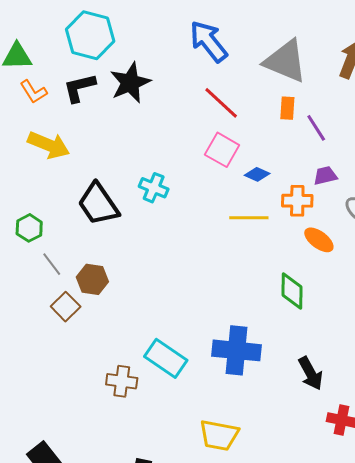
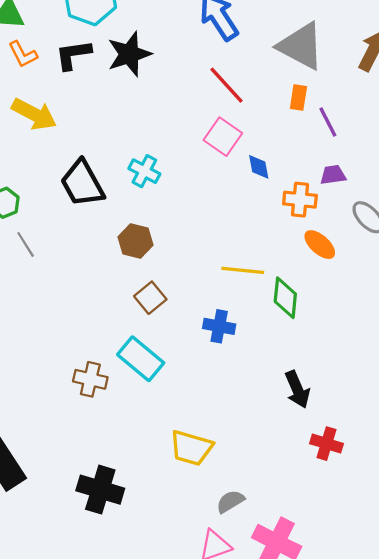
blue diamond: (257, 174) -> (259, 167), turned 50
yellow line: (249, 218) -> (243, 270), moved
brown hexagon: (92, 279) -> (135, 241), moved
brown square: (66, 307) -> (150, 298), moved
blue cross: (236, 350) -> (219, 326), moved, size x0.6

